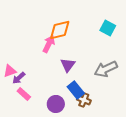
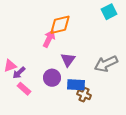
cyan square: (108, 28) -> (109, 12), moved, turned 35
blue rectangle: (76, 90) -> (76, 85), turned -48
purple circle: (56, 104) -> (52, 78), moved

